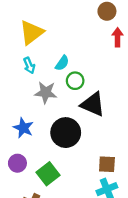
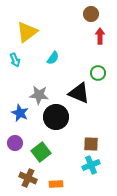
cyan arrow: (29, 65) -> (15, 60), moved
green circle: (75, 81) -> (98, 73), moved
gray star: (46, 93) -> (39, 95), moved

